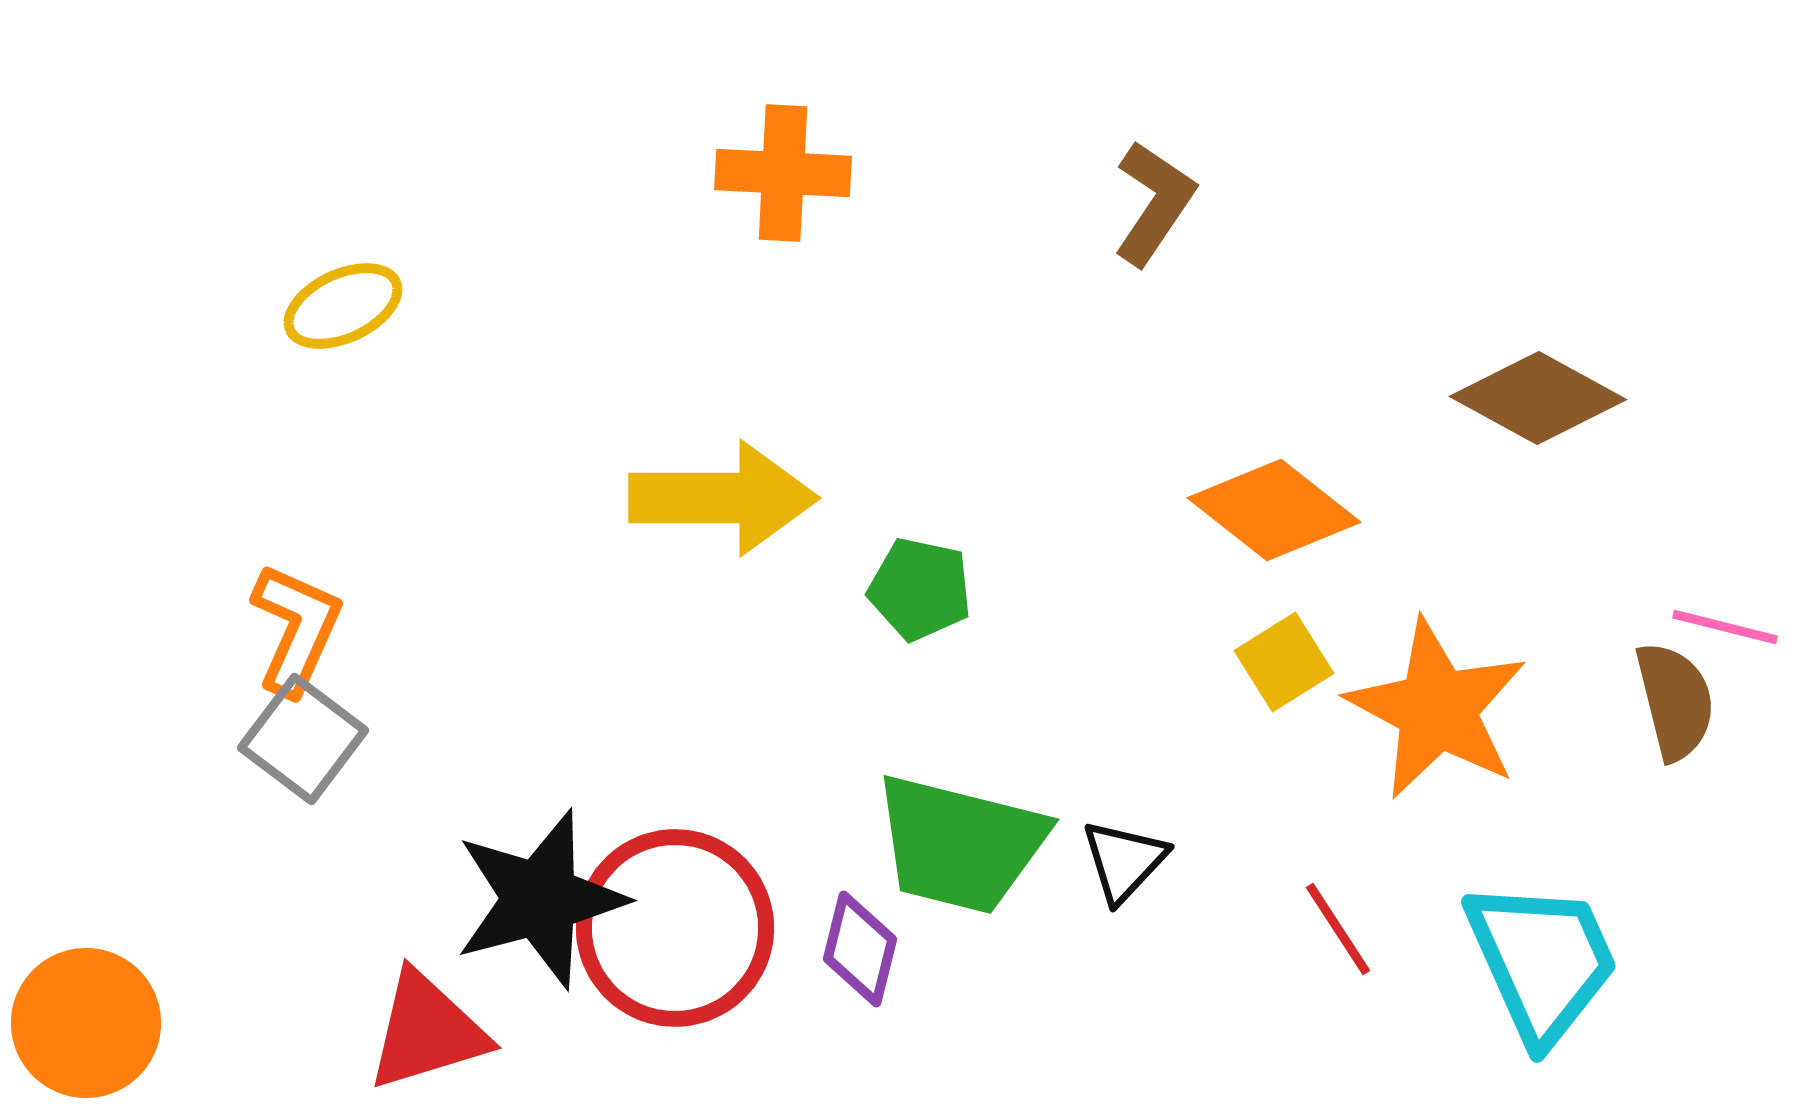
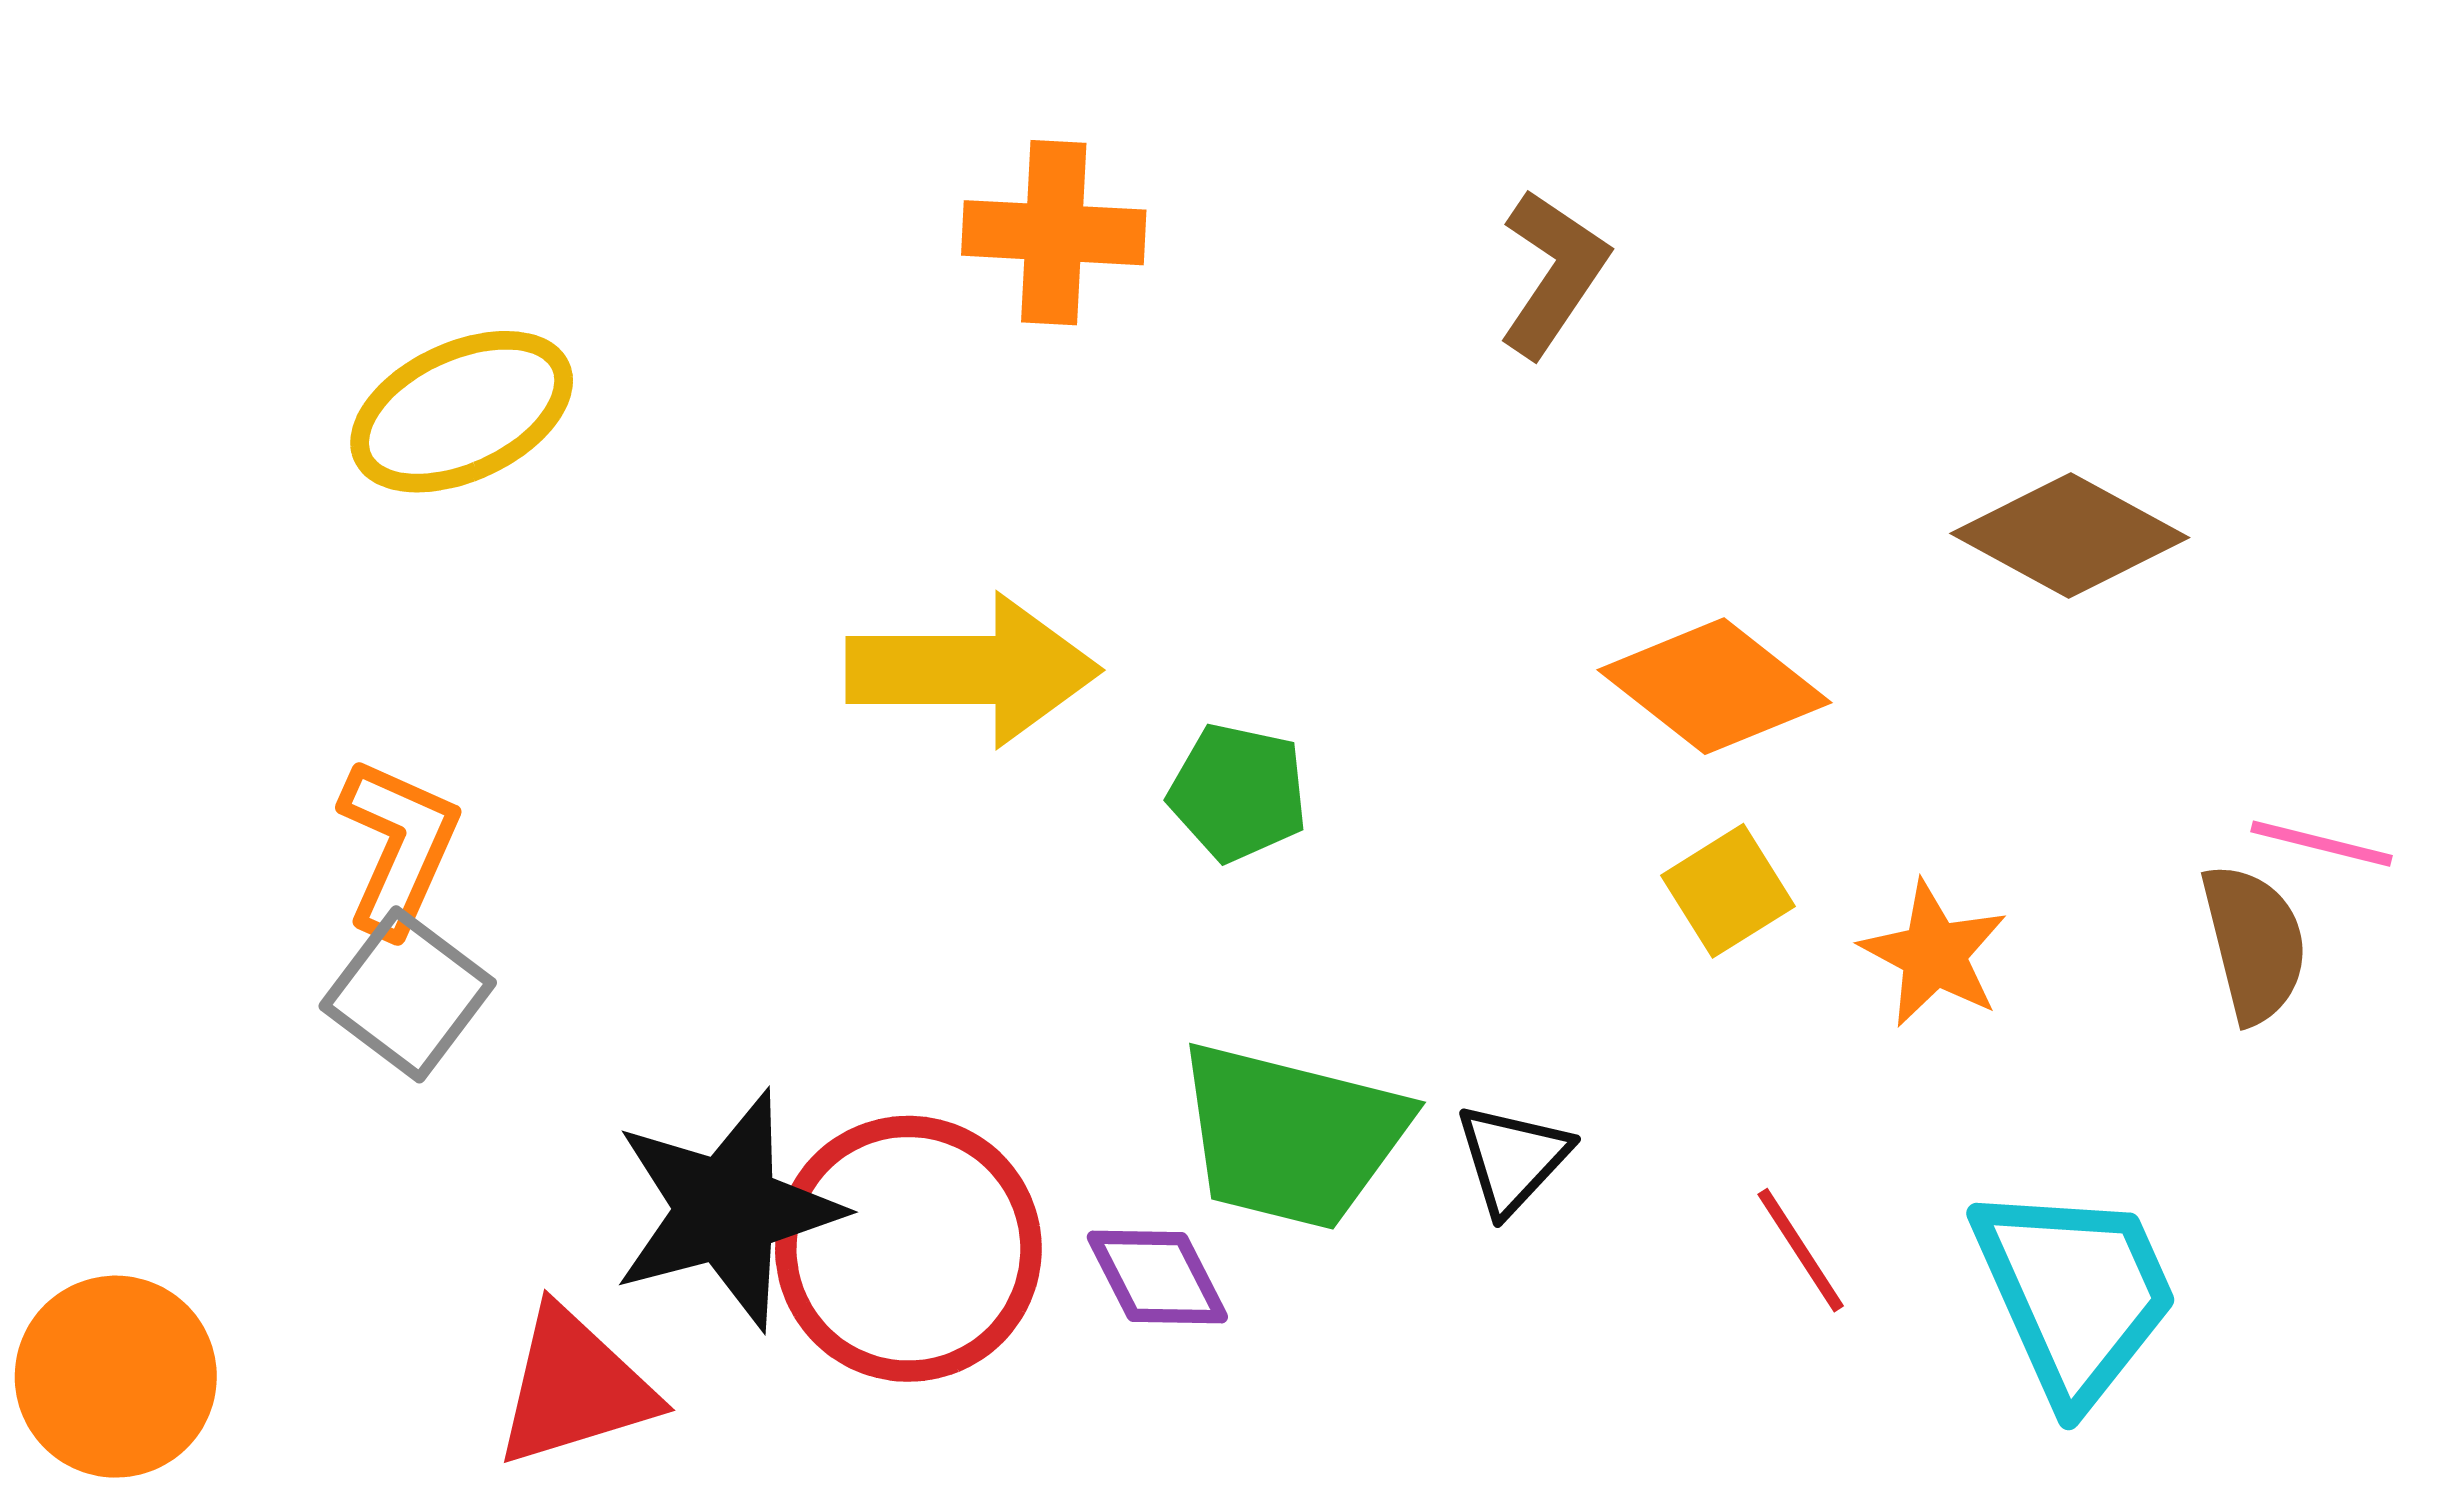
yellow ellipse: (343, 306) -> (462, 412), size x1.4
orange star: (1437, 709) -> (1934, 954), size x0.6
purple diamond: (860, 949) -> (1157, 1277), turned -41

